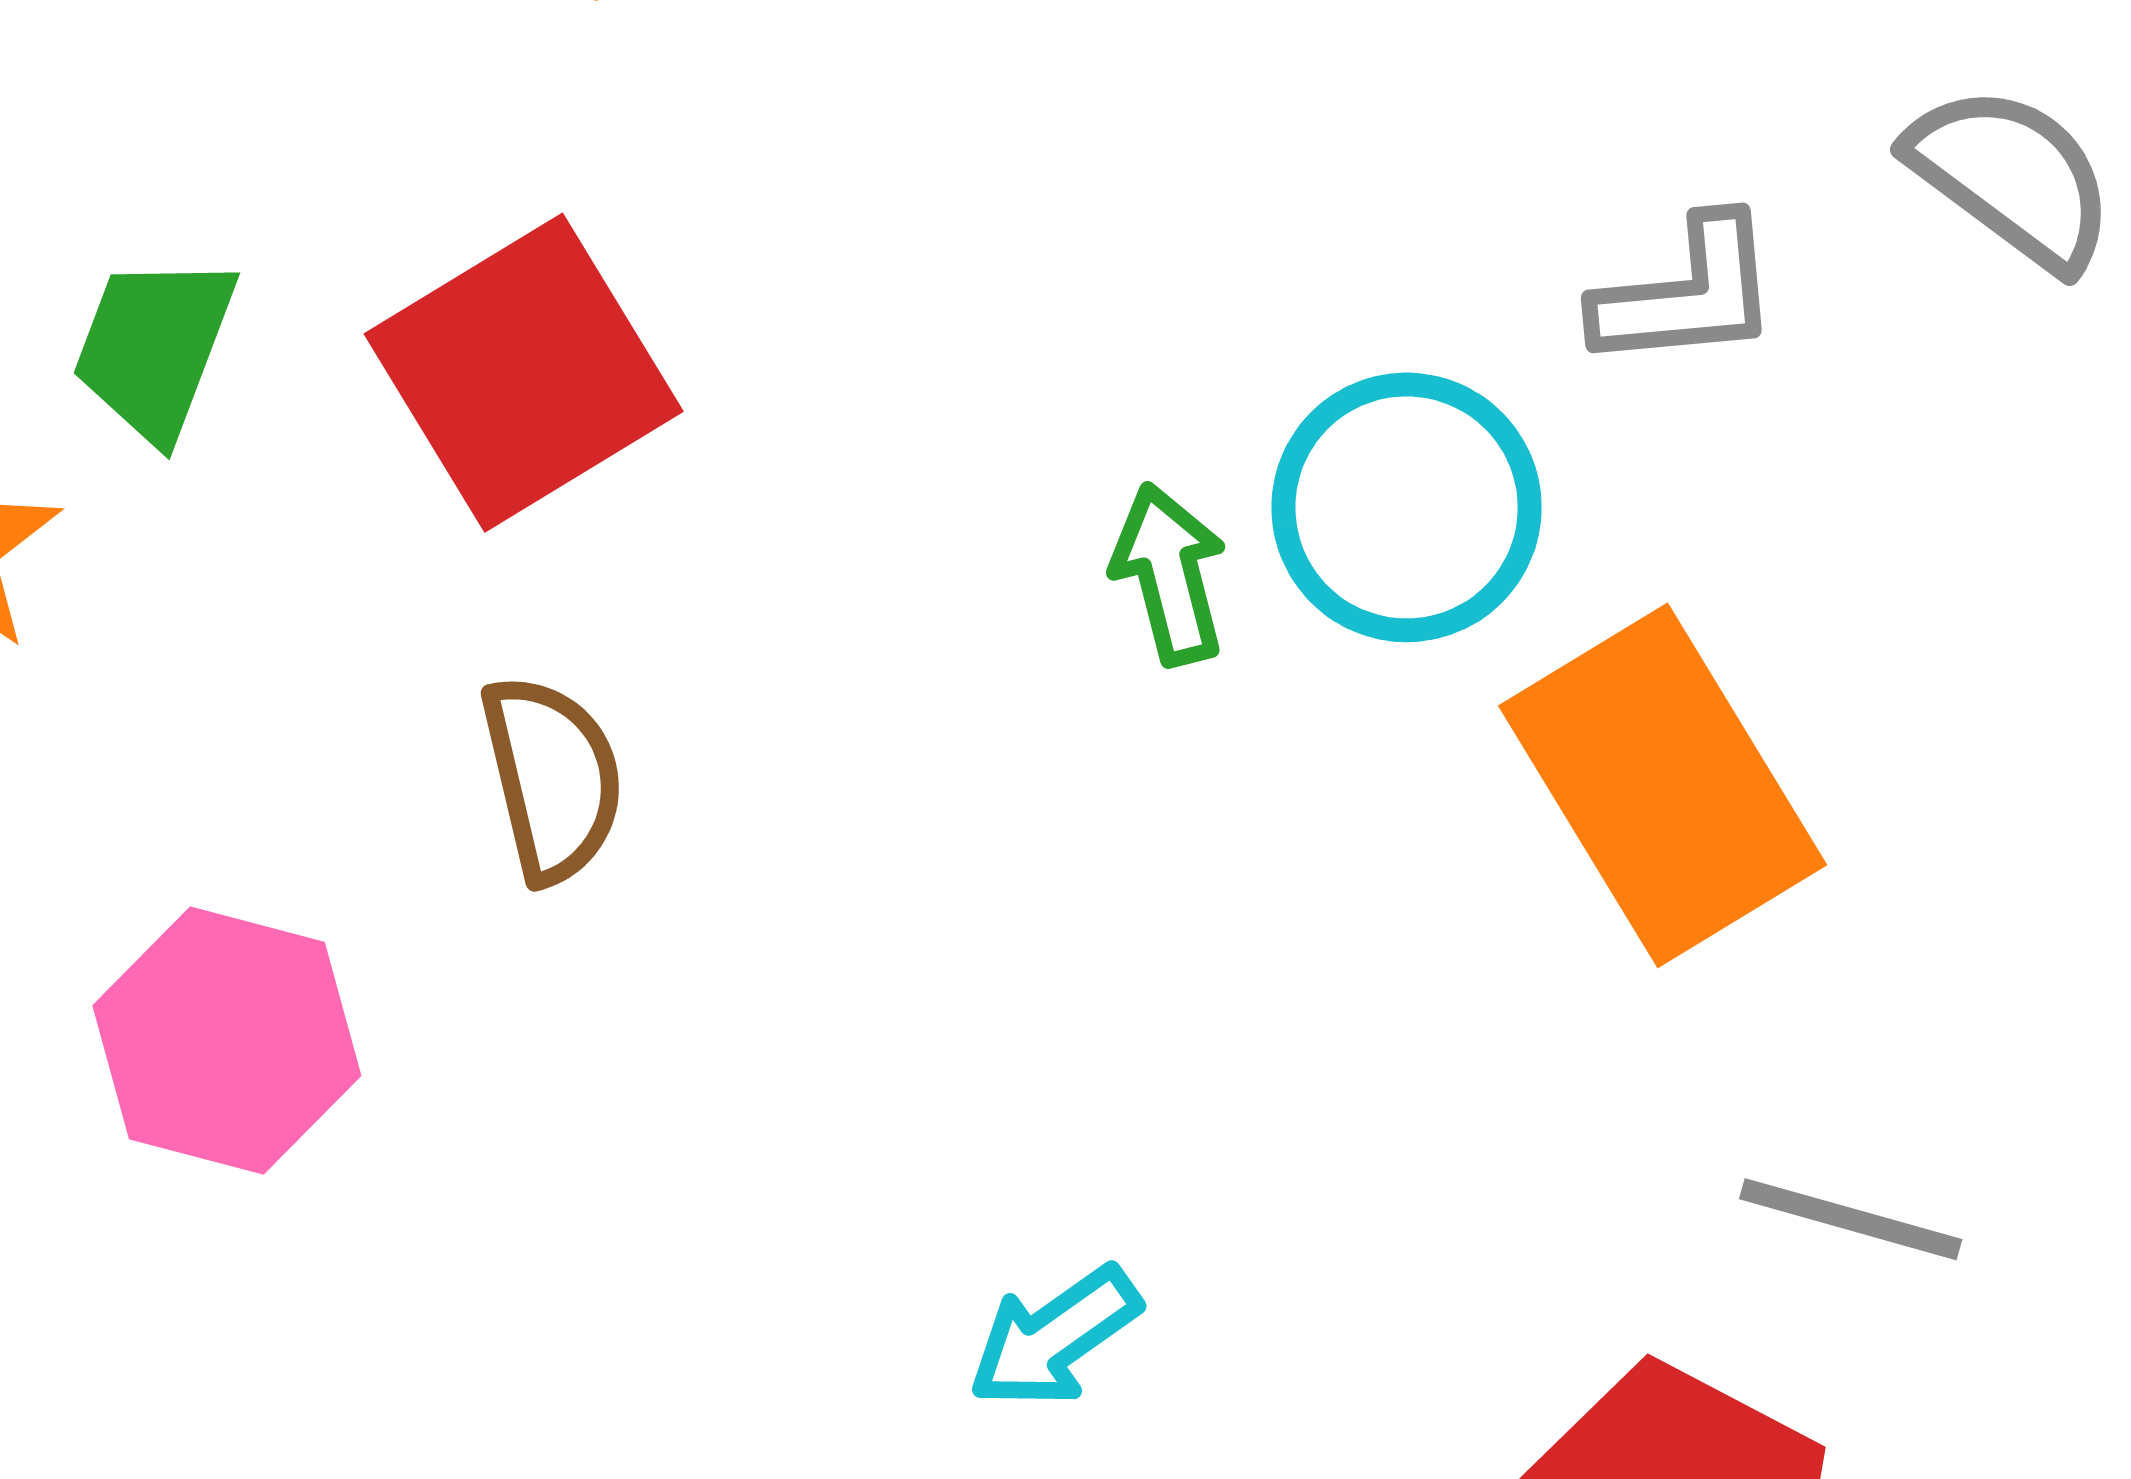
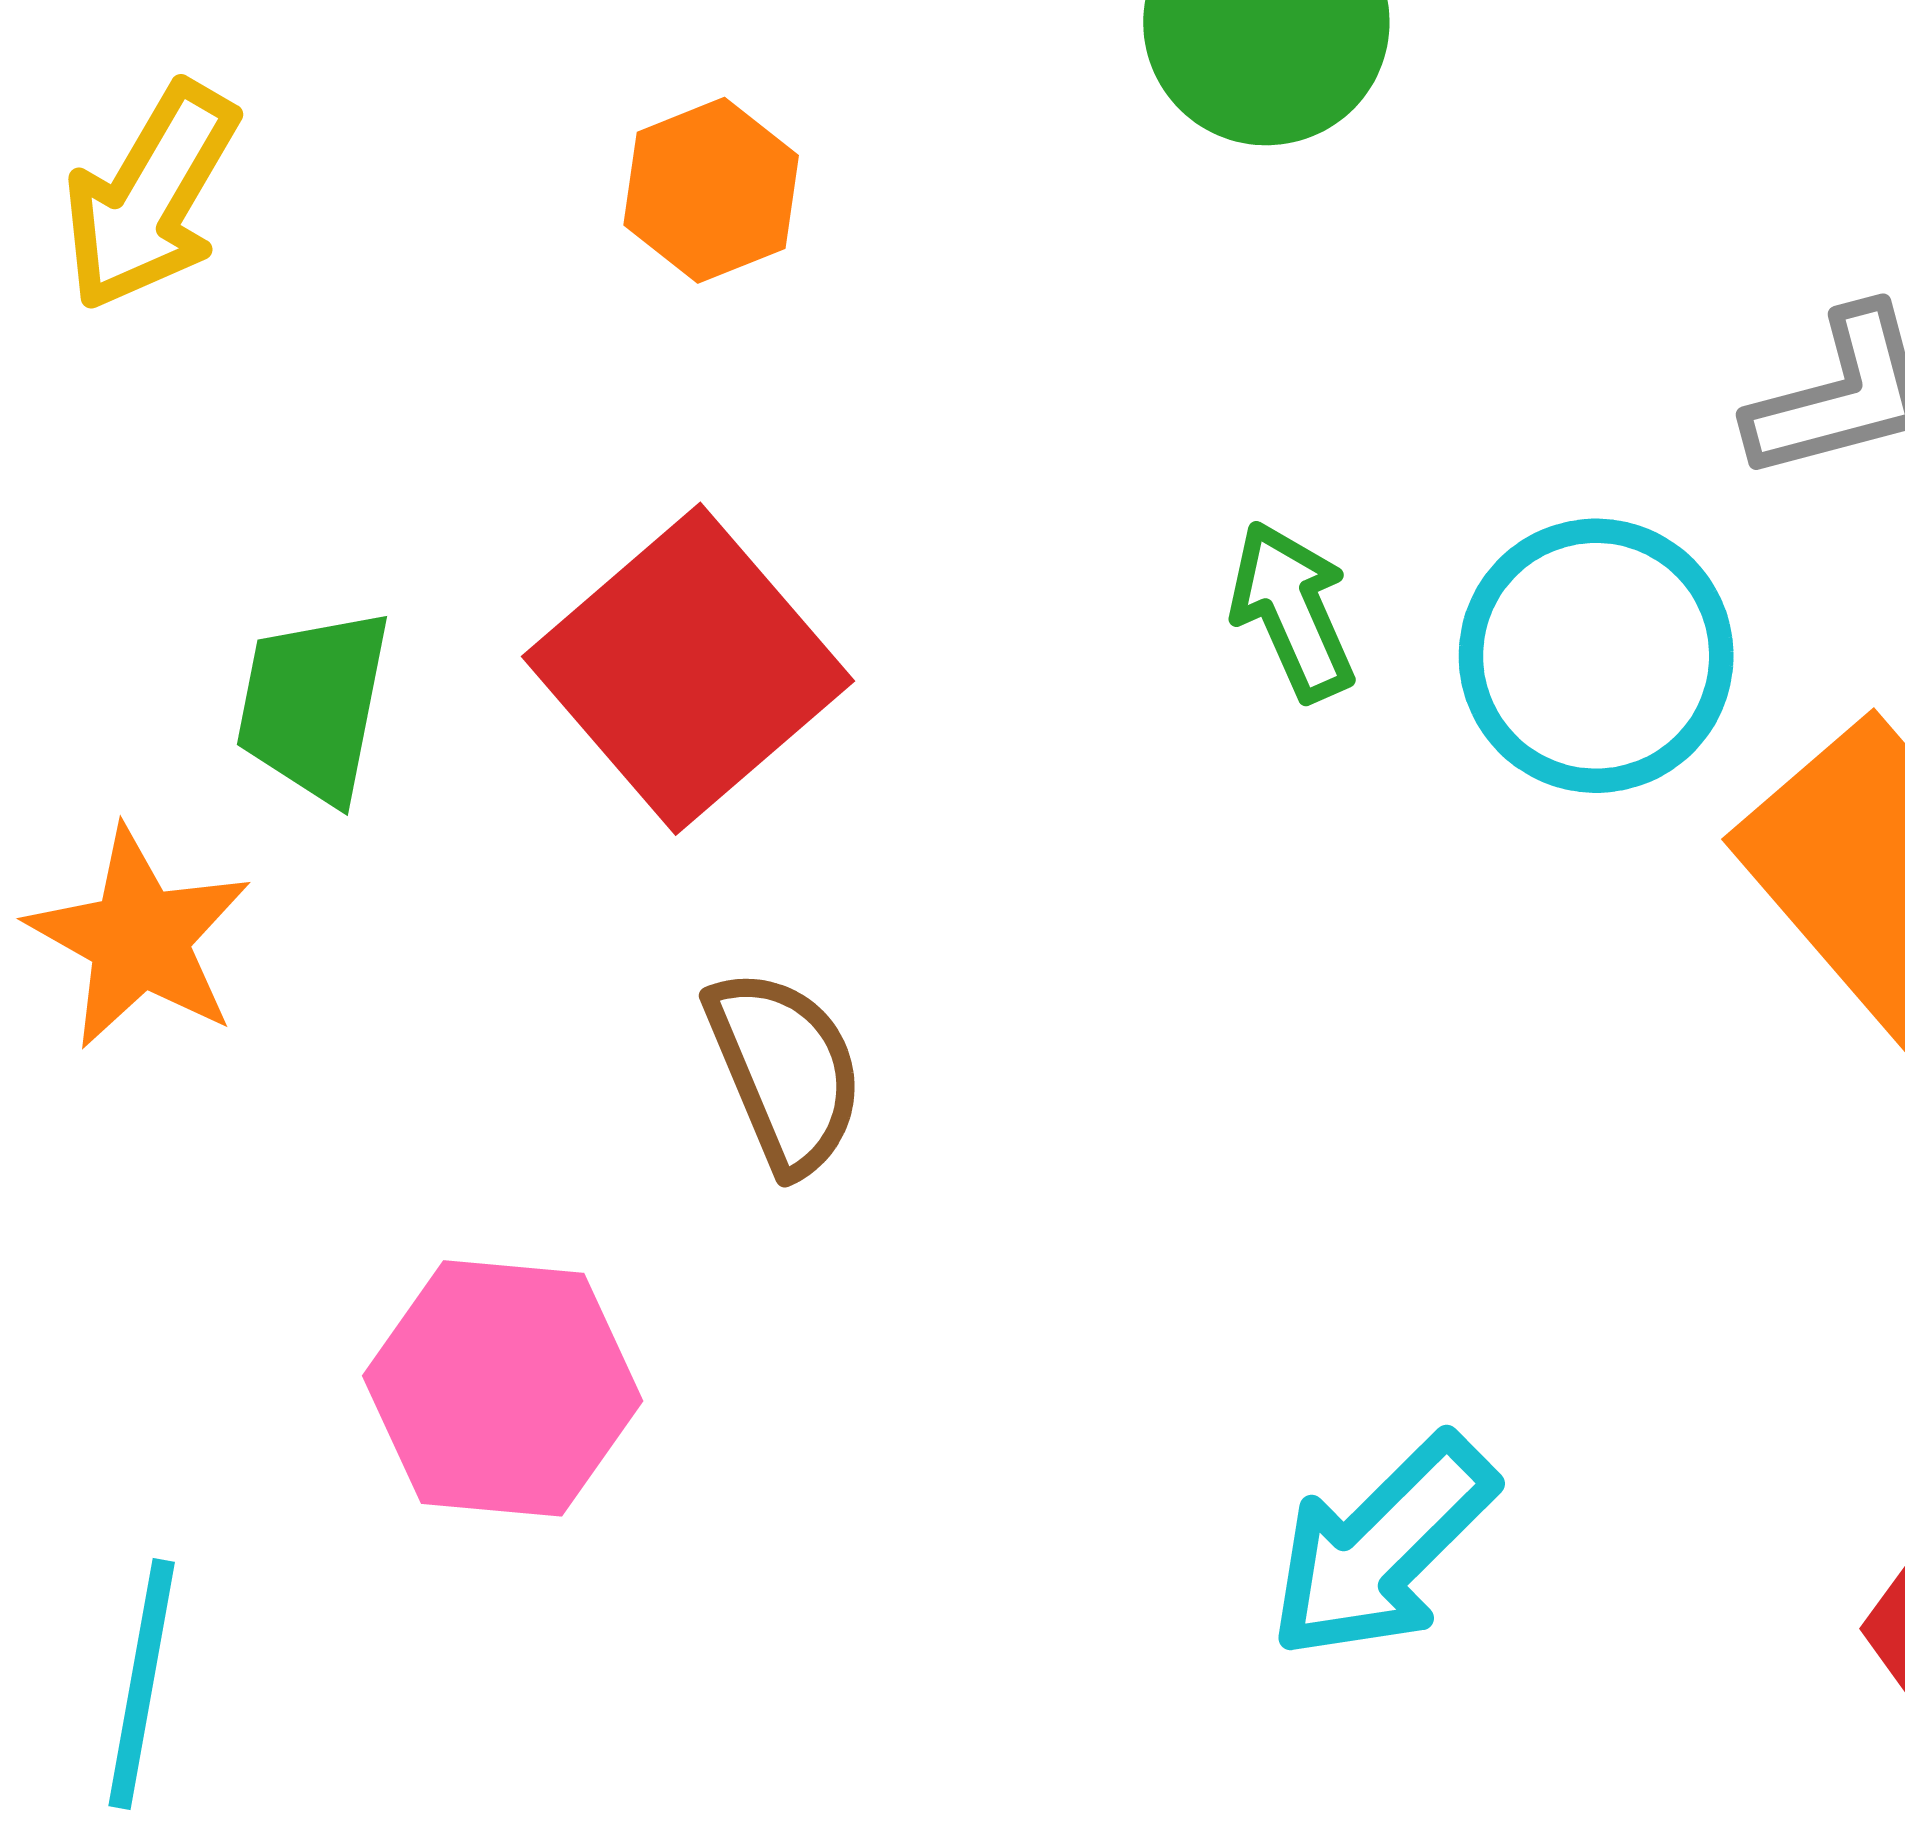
green arrow: (1169, 574) -> (1292, 611), moved
cyan arrow: (1054, 1337) -> (1382, 1547), size x1.4

